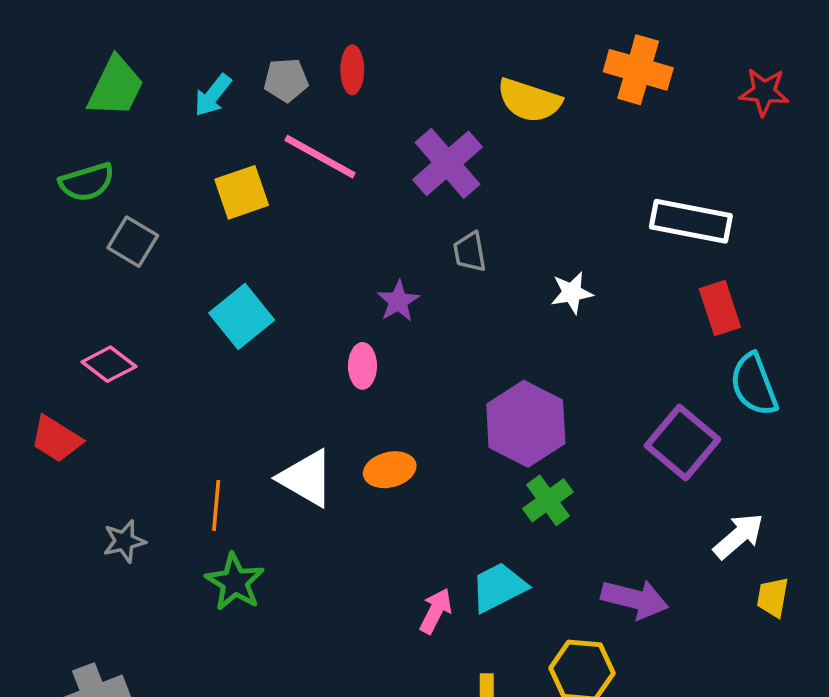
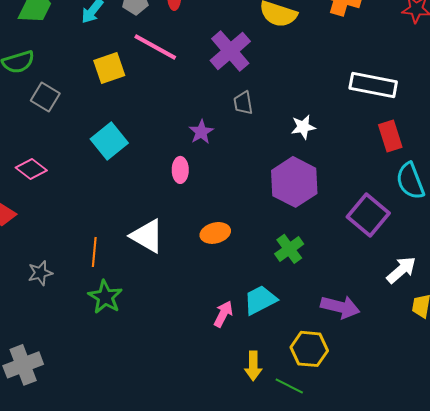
purple hexagon: (526, 424) -> (294, 182), moved
orange ellipse: (390, 470) -> (215, 233), moved

